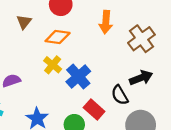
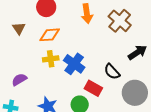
yellow cross: (53, 65) -> (51, 59), turned -35
black arrow: (141, 78) -> (137, 52), moved

